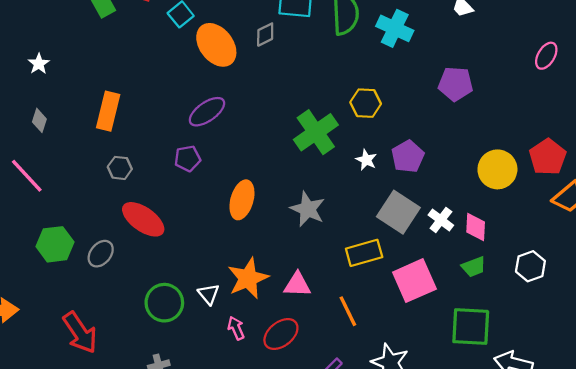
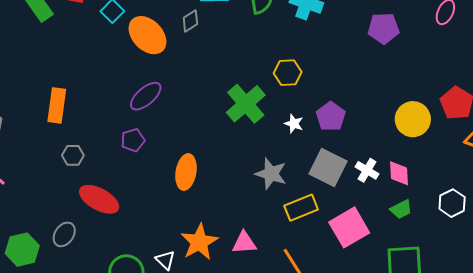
purple pentagon: (455, 84) -> (383, 28), moved
gray star: (308, 209) -> (271, 174), moved
green hexagon: (55, 244) -> (22, 250), moved

